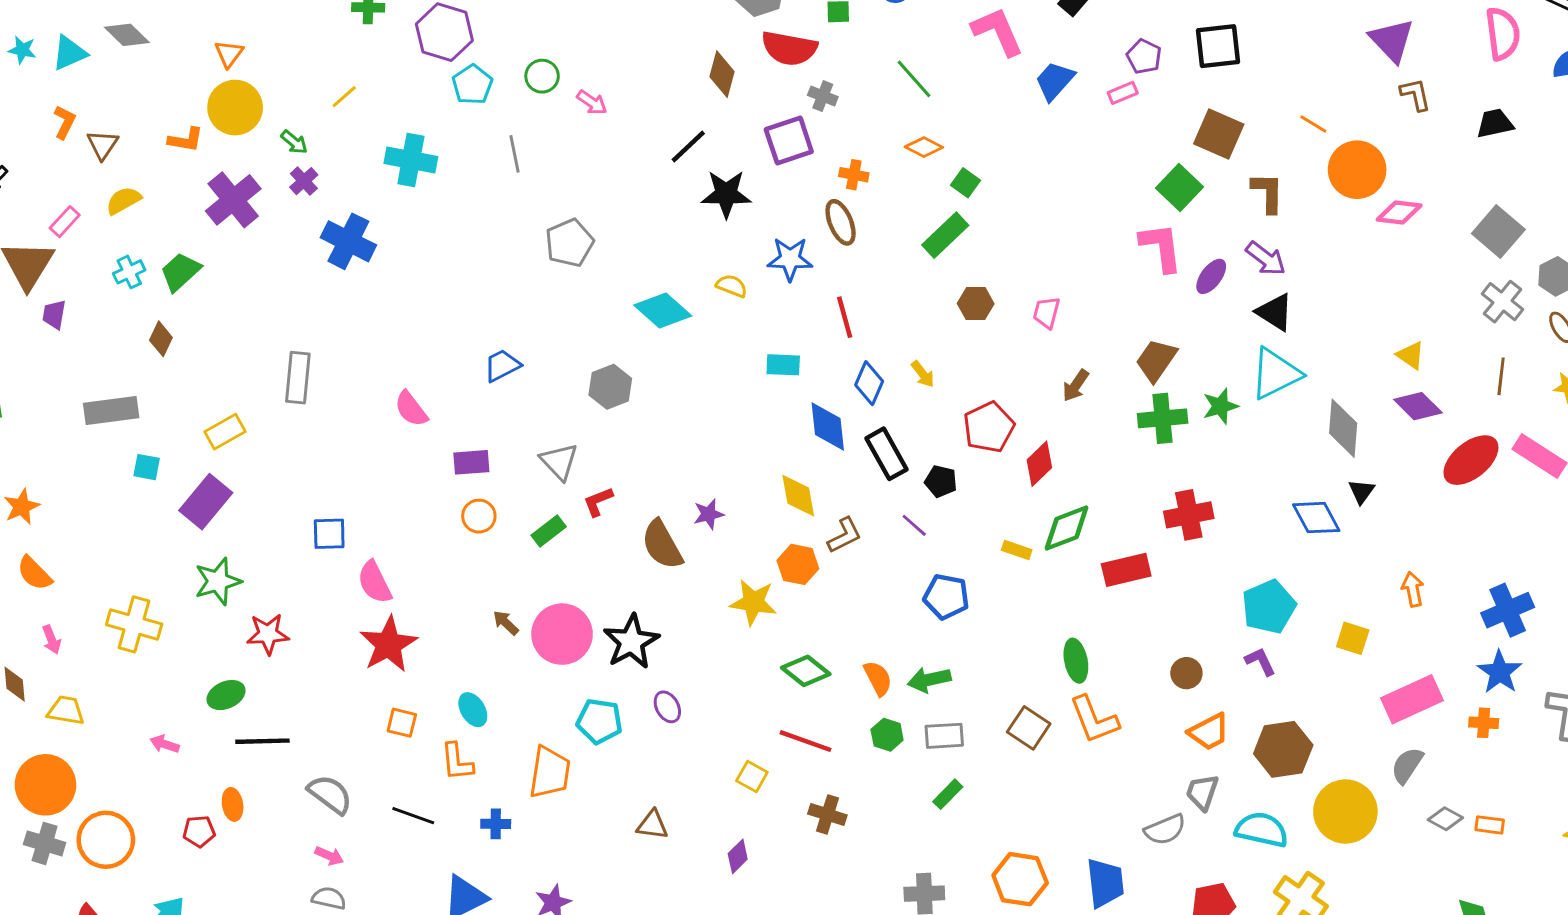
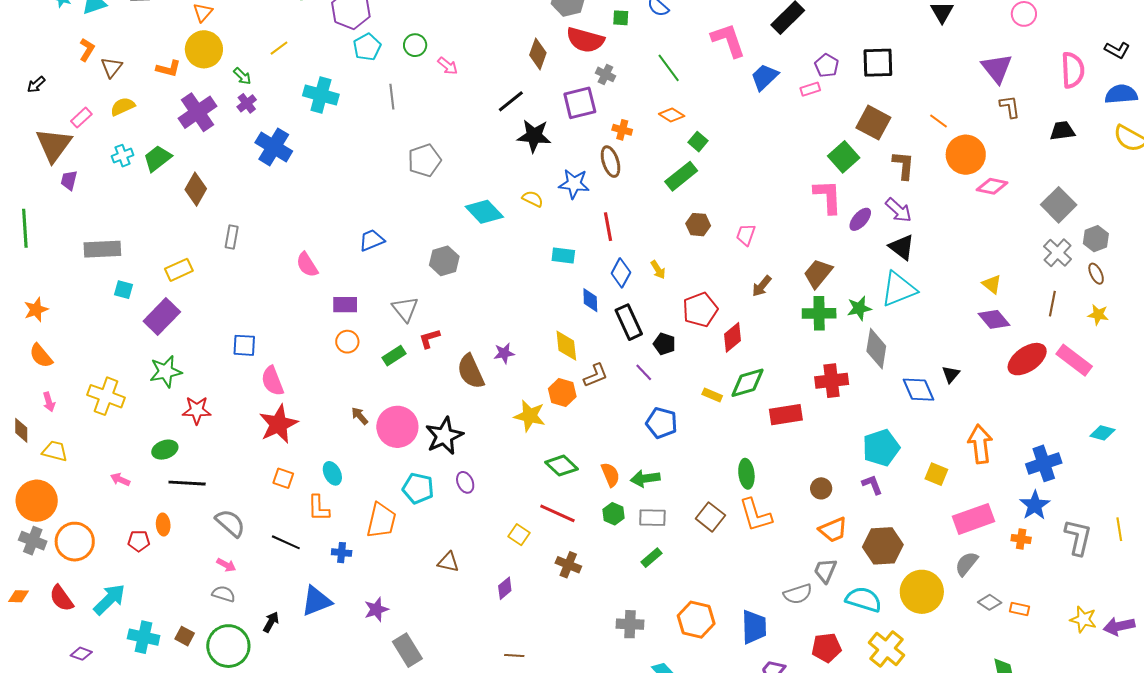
brown diamond: (161, 339) -> (196, 189), moved, size x1.4
gray rectangle: (298, 378) -> (232, 237), size x0.7
blue diamond: (828, 427) -> (590, 300), size x0.7
gray diamond: (1343, 428) -> (876, 349), moved
orange arrow: (1413, 589) -> (980, 444), size x1.6

